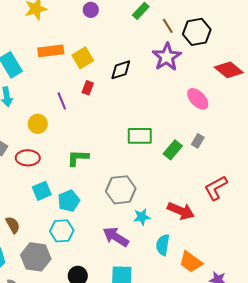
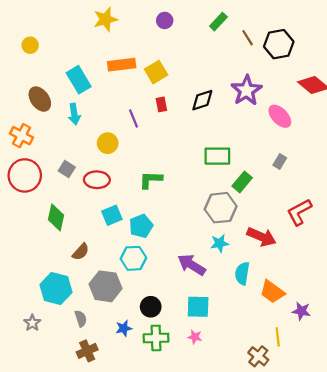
purple star: (167, 57) -> (246, 90), moved
black diamond: (121, 70) -> (202, 100), moved
red rectangle: (88, 88) -> (161, 104), turned -32
green rectangle: (173, 150) -> (242, 182), moved
gray hexagon: (121, 190) -> (221, 208), moved
brown semicircle: (13, 225) -> (81, 252), turned 72

